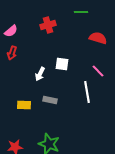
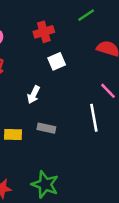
green line: (81, 12) -> (86, 15), turned -32
white square: (62, 64) -> (57, 61), moved, turned -32

